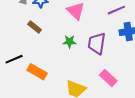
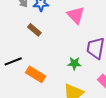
green star: (70, 42) -> (74, 63), moved

